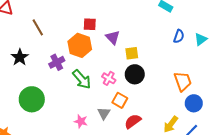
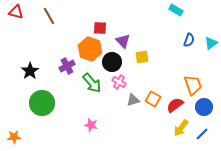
brown line: (38, 27) -> (49, 16), moved
black star: (20, 57) -> (30, 71), moved
black circle: (135, 74) -> (112, 62), moved
orange square: (120, 100) -> (153, 99), moved
gray triangle: (104, 113) -> (133, 100), moved, turned 40
red semicircle: (133, 121) -> (175, 105), moved

